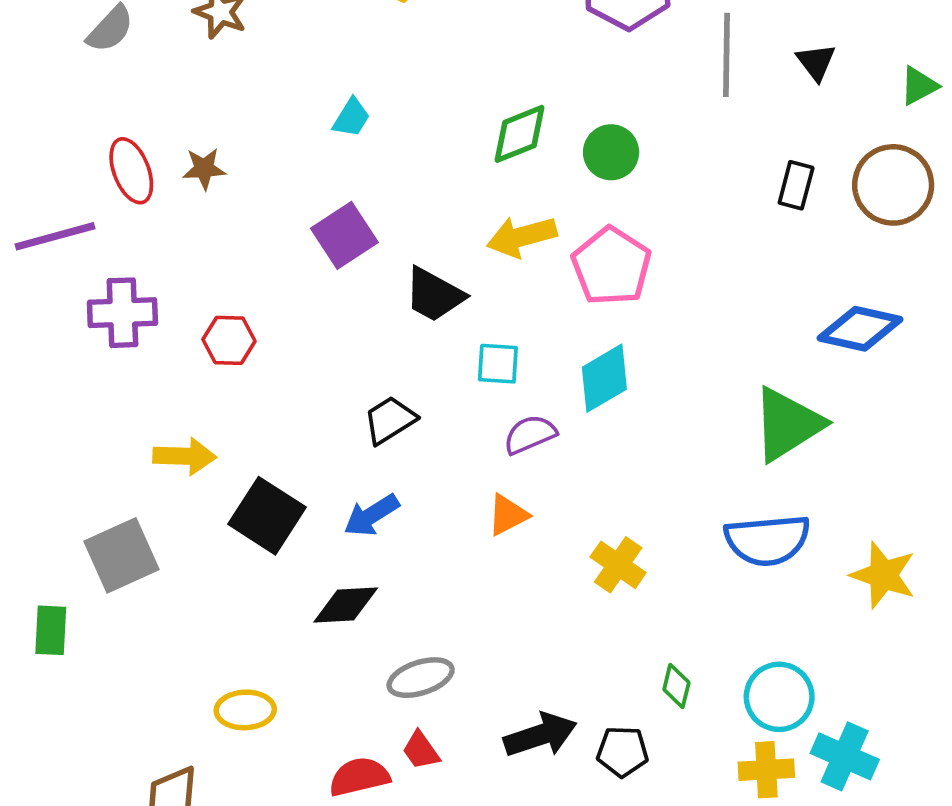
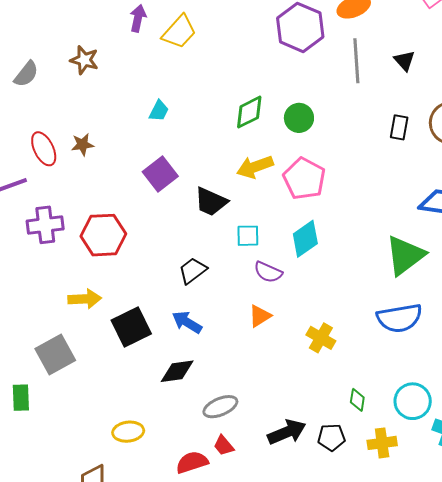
red hexagon: (229, 340) -> (103, 235), size x1.6
purple semicircle: (530, 434) -> (268, 272), turned -128
blue arrow: (371, 515) -> (187, 322), turned 68
black square: (267, 516) -> (131, 327), turned 36
yellow cross: (766, 770) -> (382, 443), moved

